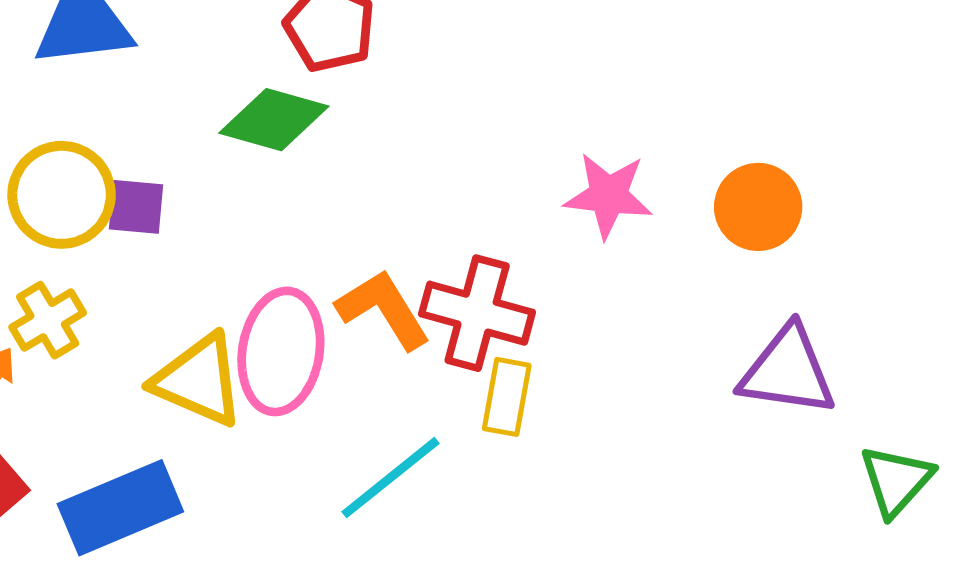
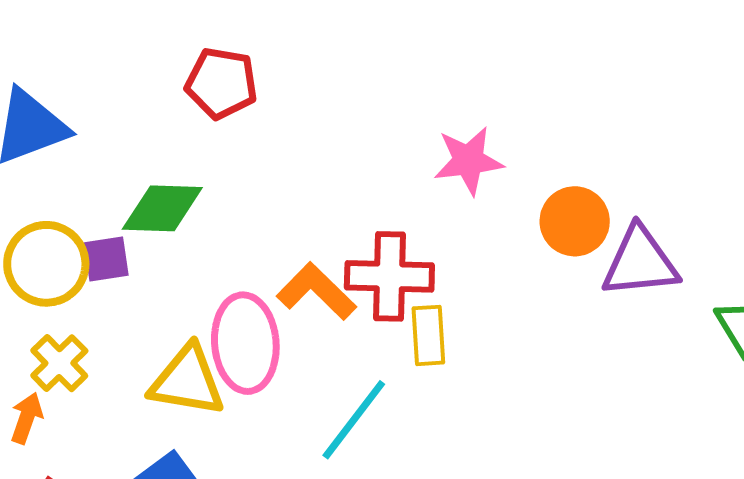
green diamond: (274, 120) -> (162, 208), moved
orange circle: (758, 207) -> (575, 221), moved

